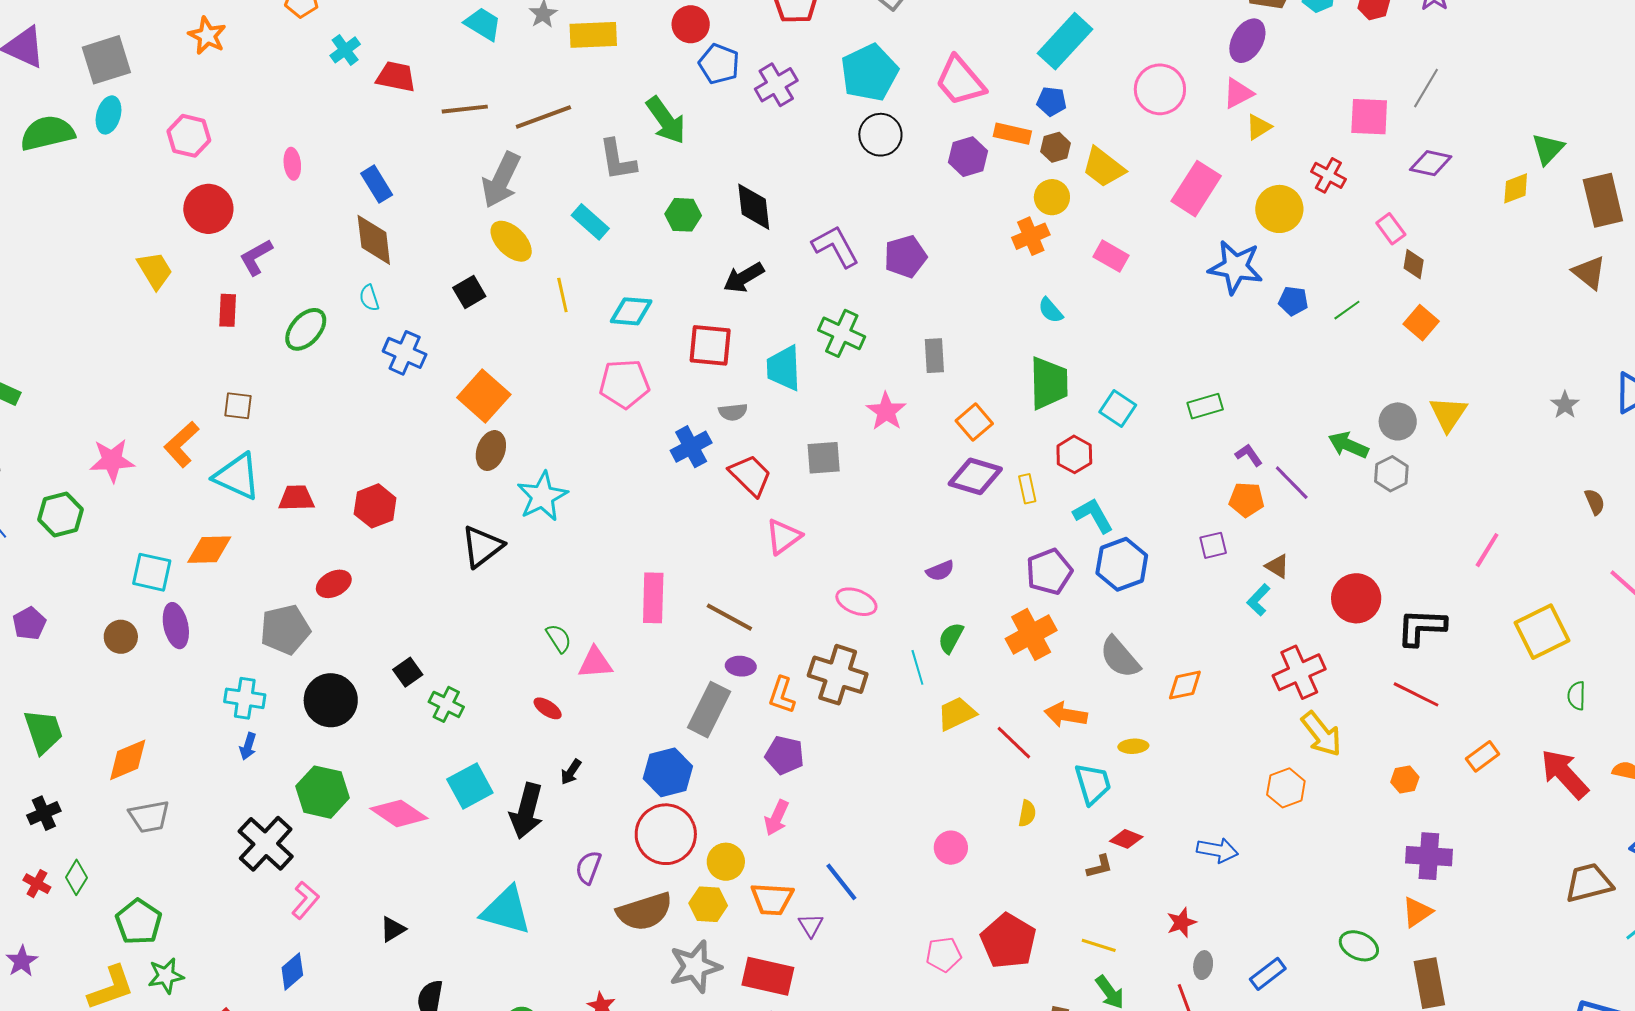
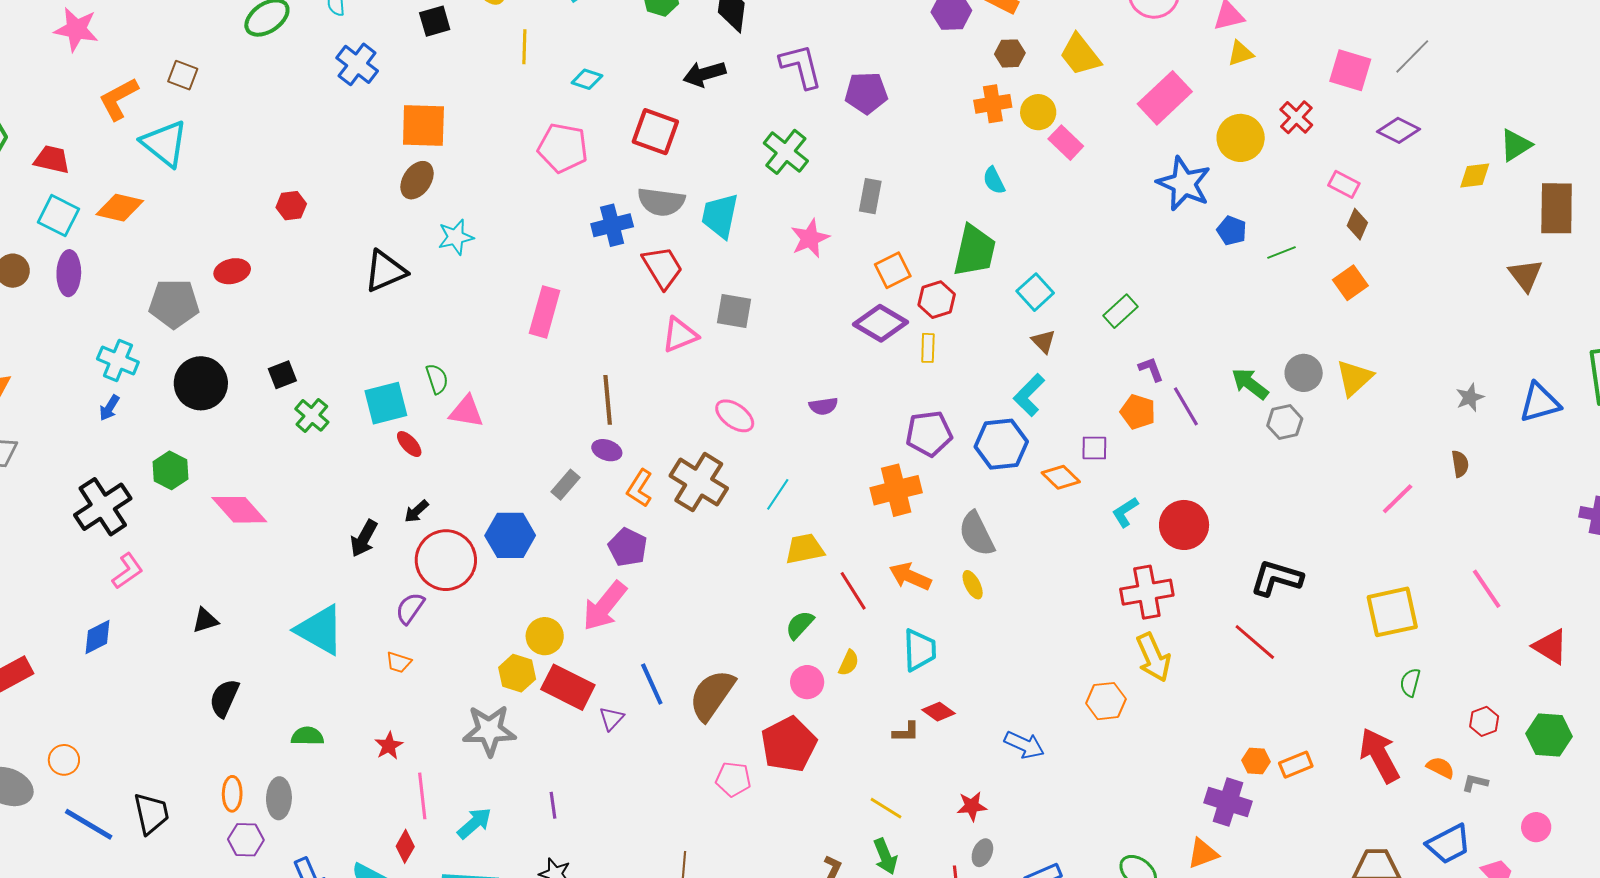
brown hexagon: (1056, 147) -> (1010, 53), moved
yellow circle: (1052, 197) -> (1038, 112), moved
pink rectangle: (1391, 229) -> (1344, 184), turned -40
cyan diamond: (631, 311) -> (587, 79), size x0.7
cyan trapezoid: (784, 368) -> (720, 216), moved
orange square: (484, 396) -> (423, 126), turned 36
green rectangle: (1205, 406) -> (1121, 311), turned -40
gray semicircle: (733, 412) -> (661, 202), size x1.6
red hexagon: (1074, 454) -> (937, 300), moved
gray square: (824, 458) -> (734, 311), moved
pink star: (112, 460) -> (76, 29), moved
cyan star: (542, 496) -> (456, 237), size x0.7
red trapezoid: (296, 498) -> (52, 159), moved
brown semicircle: (1595, 502) -> (1460, 464), moved
red hexagon: (375, 506) -> (291, 206), size x0.7
cyan L-shape: (1093, 515) -> (1029, 395), moved, turned -120
pink line: (1487, 550) -> (1398, 499), moved
brown triangle: (1277, 566) -> (1043, 341), moved
pink rectangle: (653, 598) -> (545, 312), moved
red circle: (1356, 598) -> (1184, 525), moved
brown line: (729, 617) -> (608, 400), turned 42
green semicircle: (951, 638) -> (800, 625), moved
cyan line: (917, 667) -> (778, 494), turned 36
orange diamond: (1185, 685) -> (1061, 477), moved, turned 42
gray rectangle: (709, 710) -> (566, 485), size x0.6
yellow ellipse: (1133, 746) -> (973, 585), moved, turned 52
orange rectangle: (1483, 756) -> (1296, 765), moved
orange hexagon: (1405, 780) -> (1256, 761), moved
cyan square: (470, 786) -> (386, 403), moved
green hexagon: (322, 792) -> (170, 470), size x0.7
black arrow: (527, 811) -> (364, 538), size x0.7
pink arrow: (777, 818) -> (605, 606), size x1.5
red circle: (666, 834) -> (446, 560), moved
pink circle: (951, 848) -> (807, 682), moved
orange trapezoid: (772, 899) -> (399, 662), moved, size x0.6
brown semicircle: (645, 912) -> (712, 695), moved, turned 128
red pentagon: (1008, 941) -> (789, 744), moved
red rectangle: (768, 976) -> (568, 687), moved

